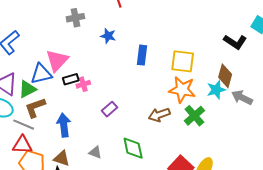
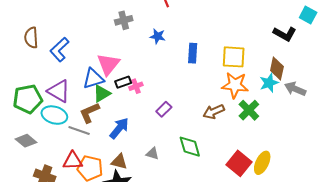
green triangle: (27, 89) -> (102, 94), moved
blue arrow: (64, 125) -> (119, 128), turned 50
red triangle: (22, 145) -> (73, 161), moved

